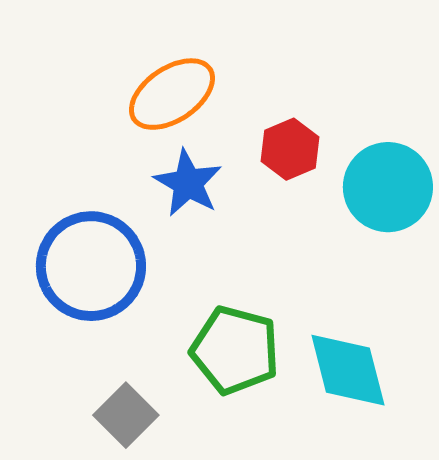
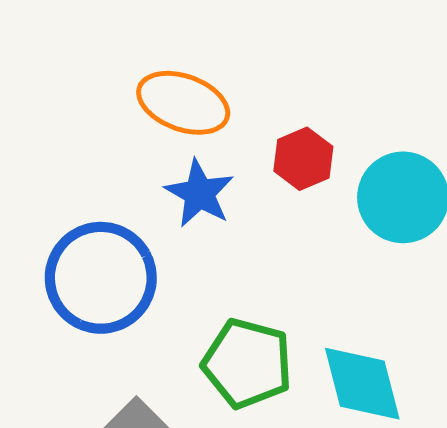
orange ellipse: (172, 94) -> (183, 103), turned 54

